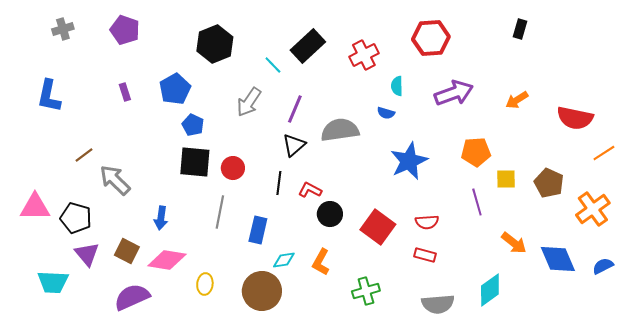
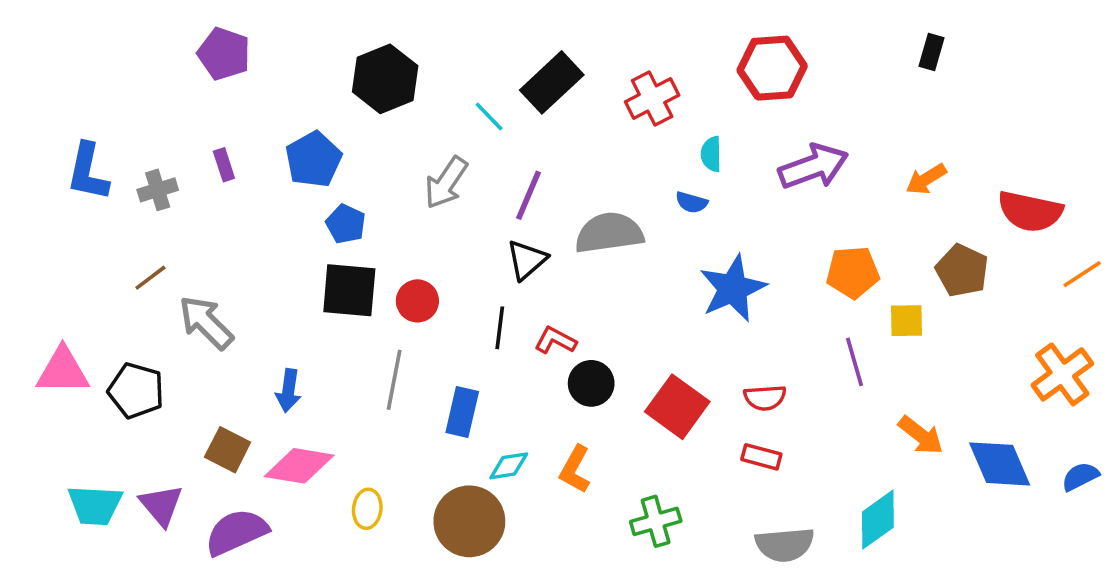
gray cross: (63, 29) -> (158, 190), moved
brown pentagon: (549, 183) -> (962, 271), moved
purple triangle: (87, 254) -> (161, 505), moved

